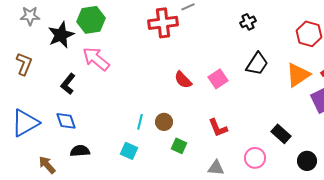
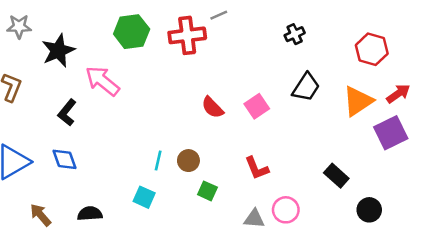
green hexagon: (91, 20) -> (132, 32), moved
black semicircle: (80, 151) -> (90, 214), moved
pink circle: (255, 158) -> (286, 210), moved

